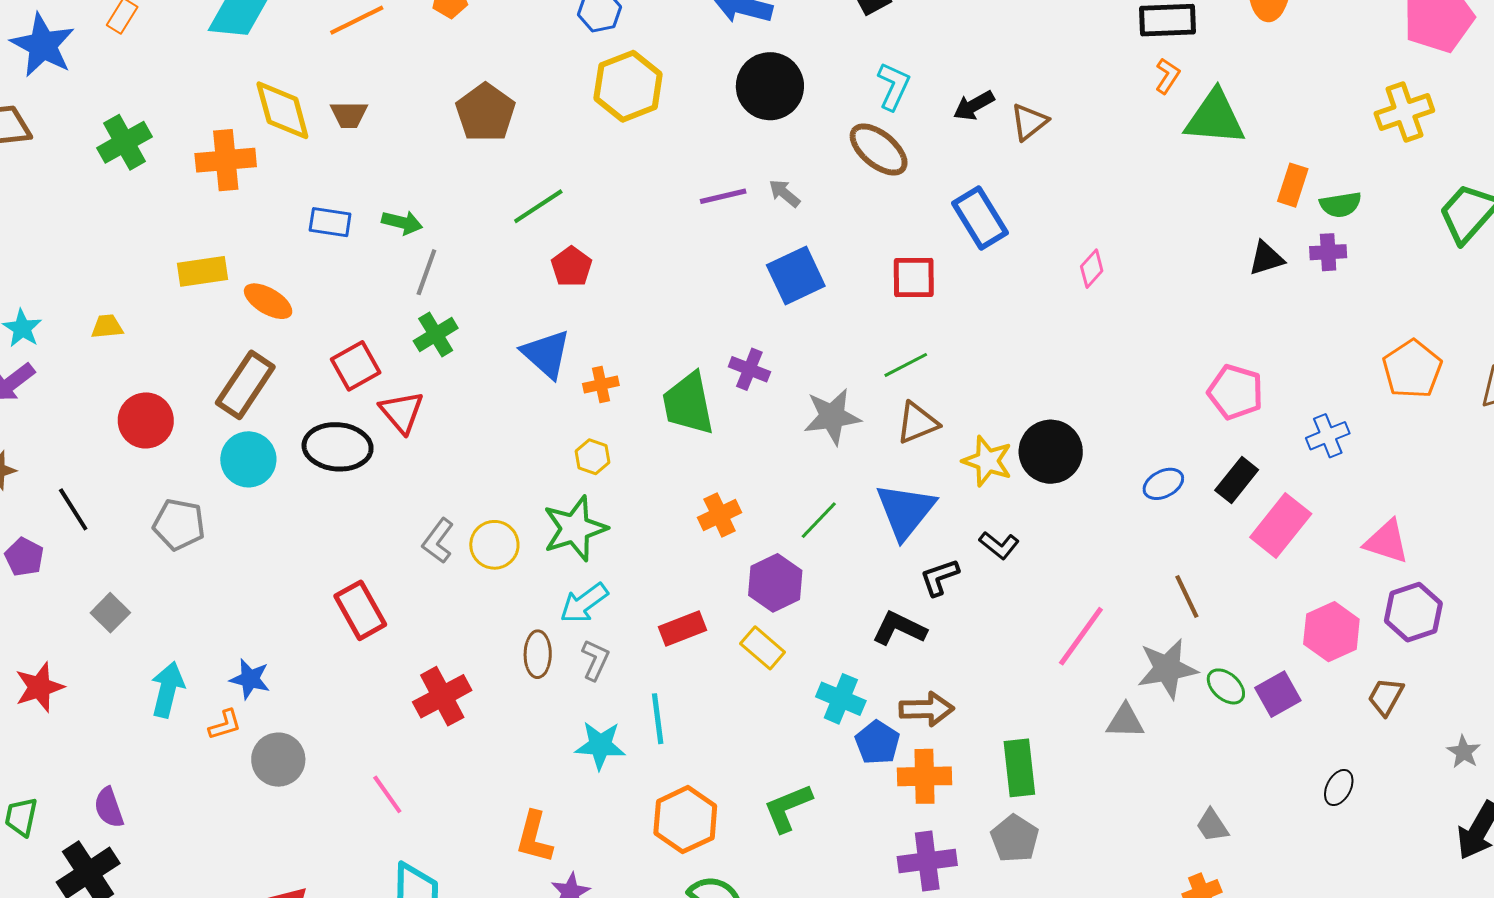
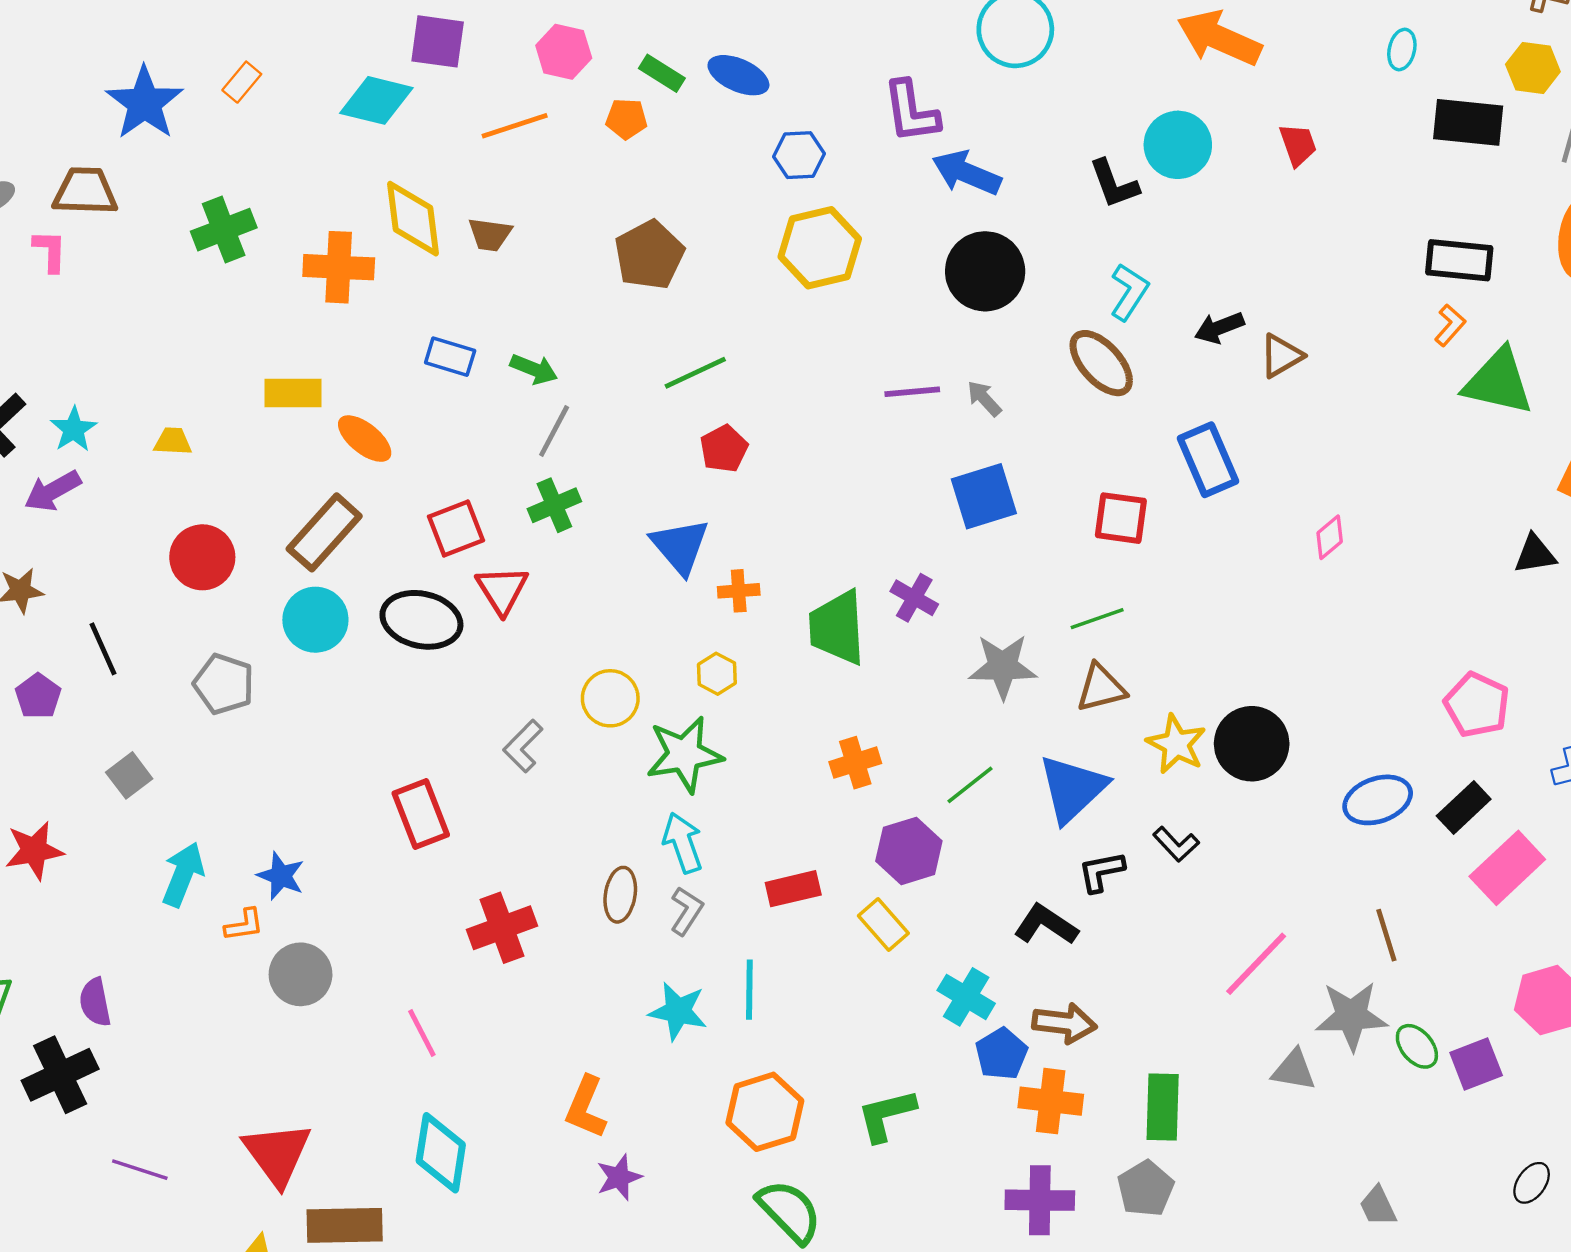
blue ellipse: (1163, 484) -> (1378, 800), size x1.4
yellow circle: (494, 545) -> (610, 698), moved
cyan arrow: (584, 603) -> (683, 843), turned 99

